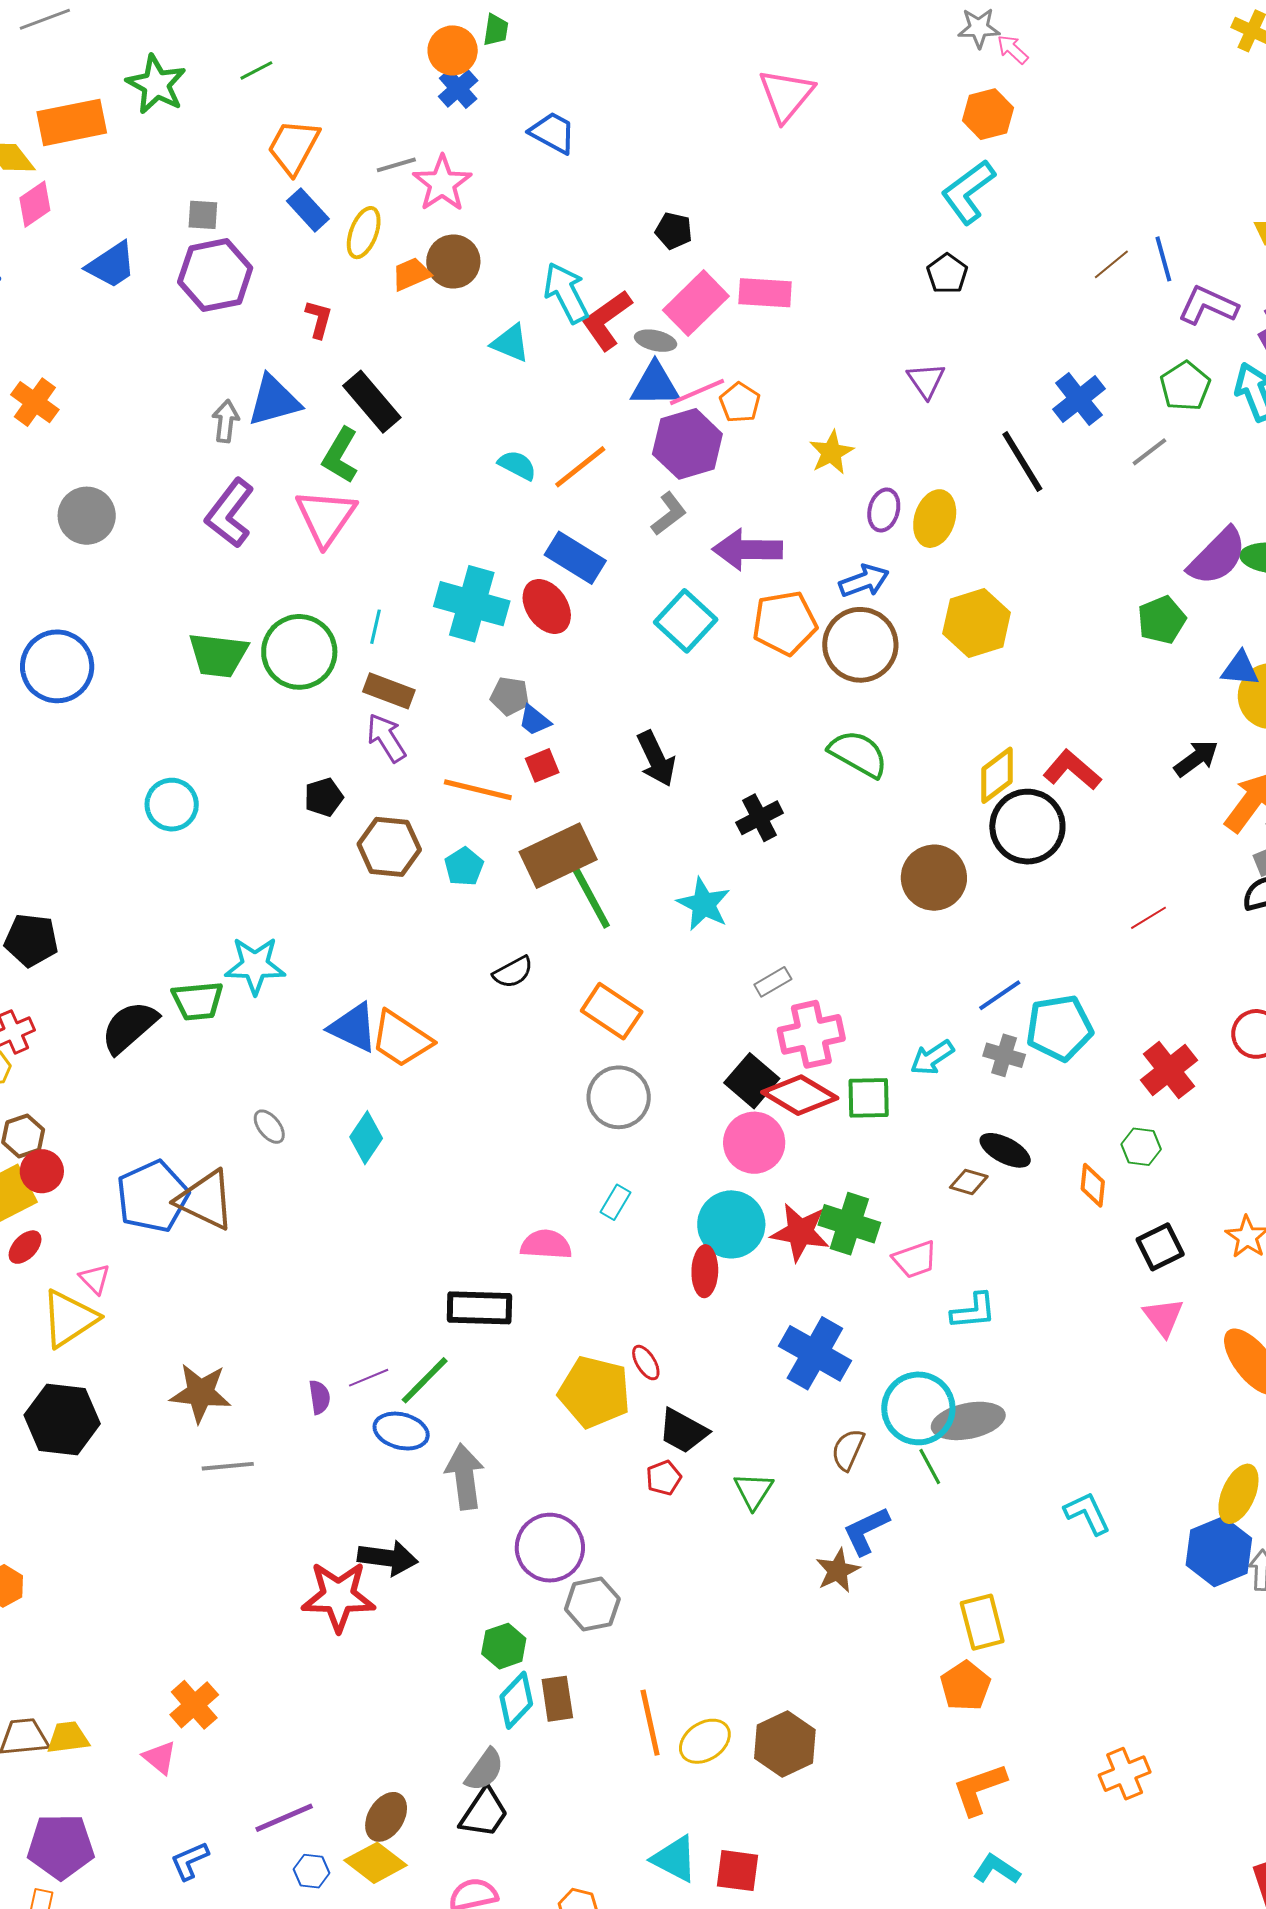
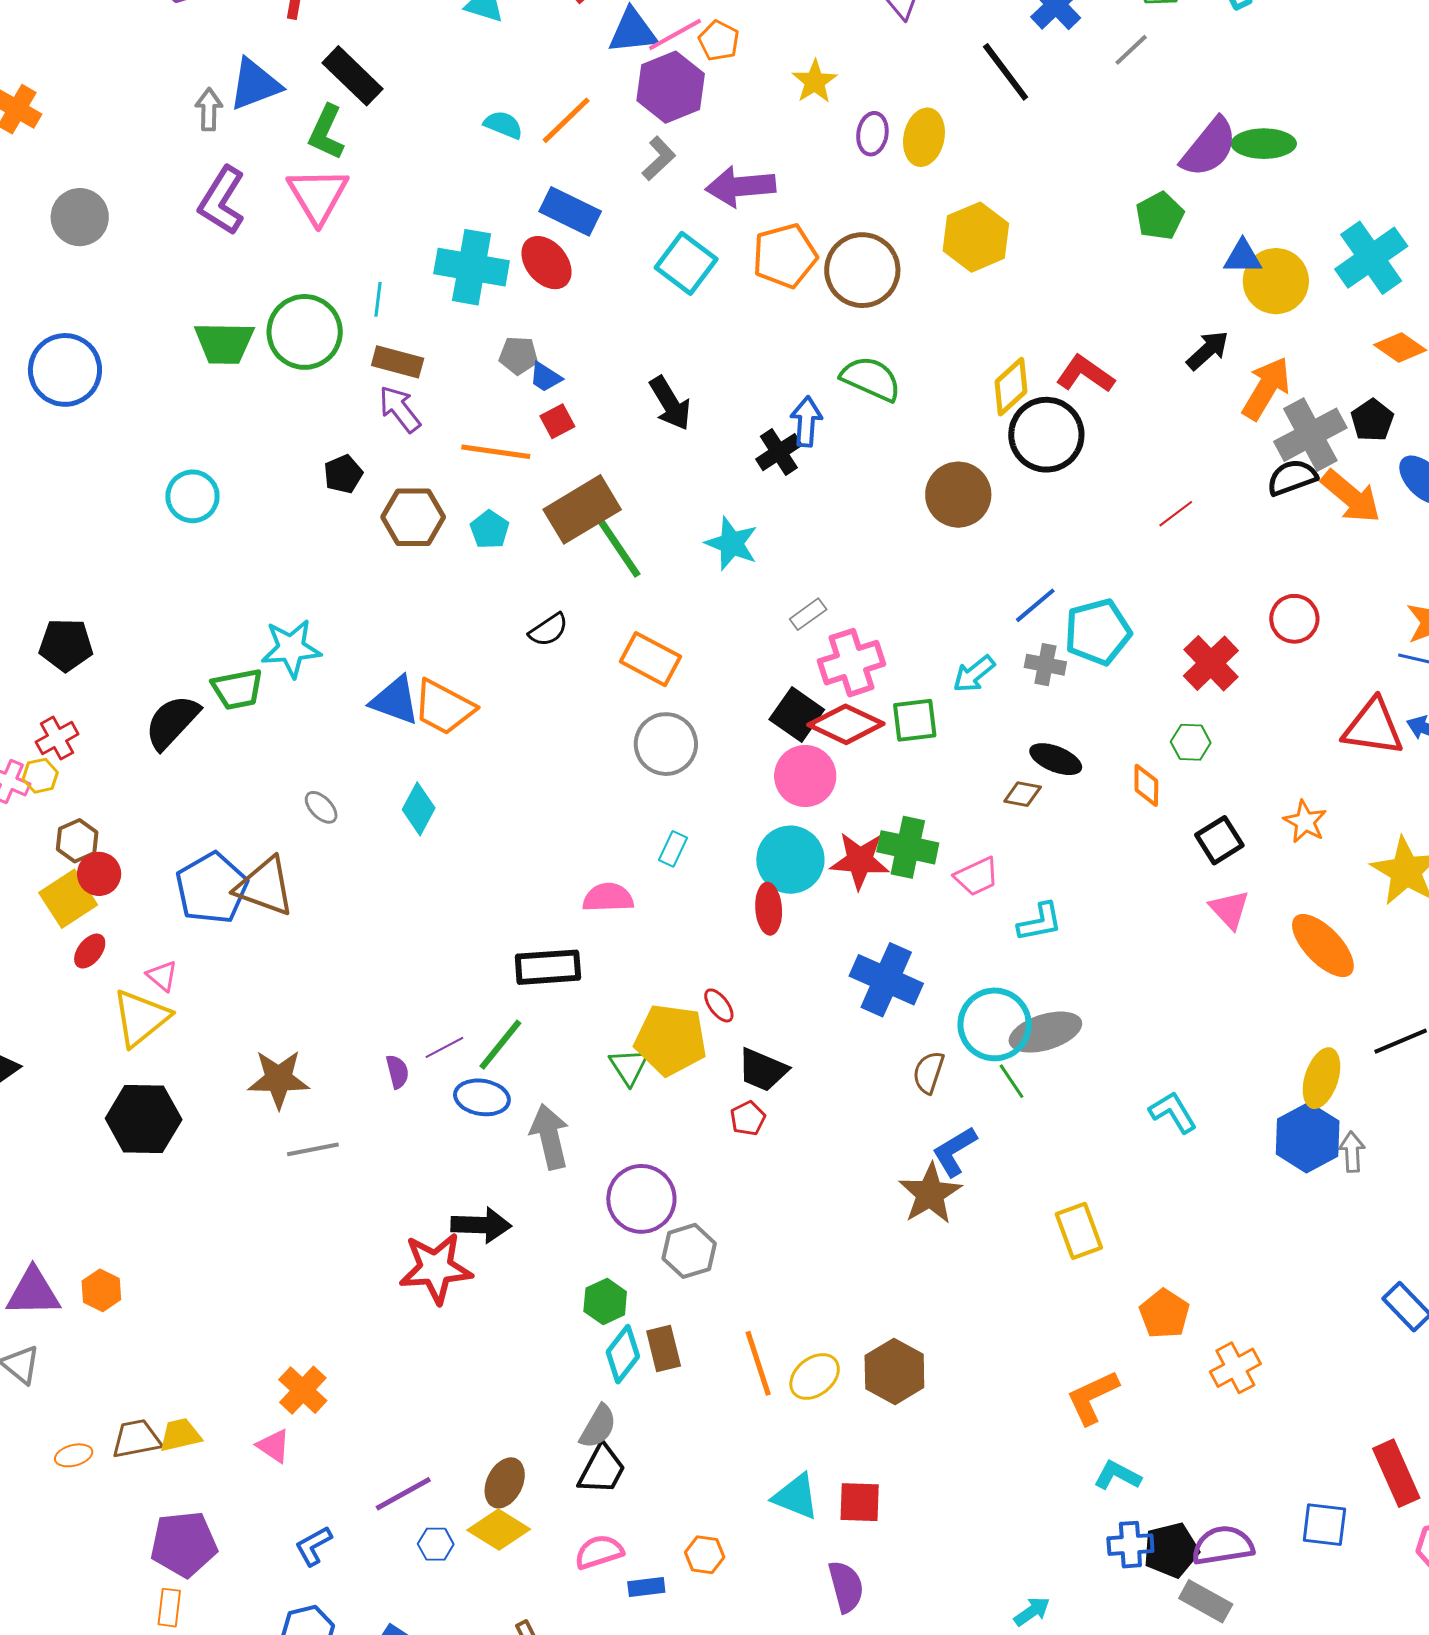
blue arrow: (864, 581) -> (806, 422), moved, turned -60
green triangle: (754, 1491) -> (629, 1066), moved
brown star: (838, 1571) -> (930, 1194), size x1.4
orange pentagon: (965, 1686) -> (1164, 1314), moved

